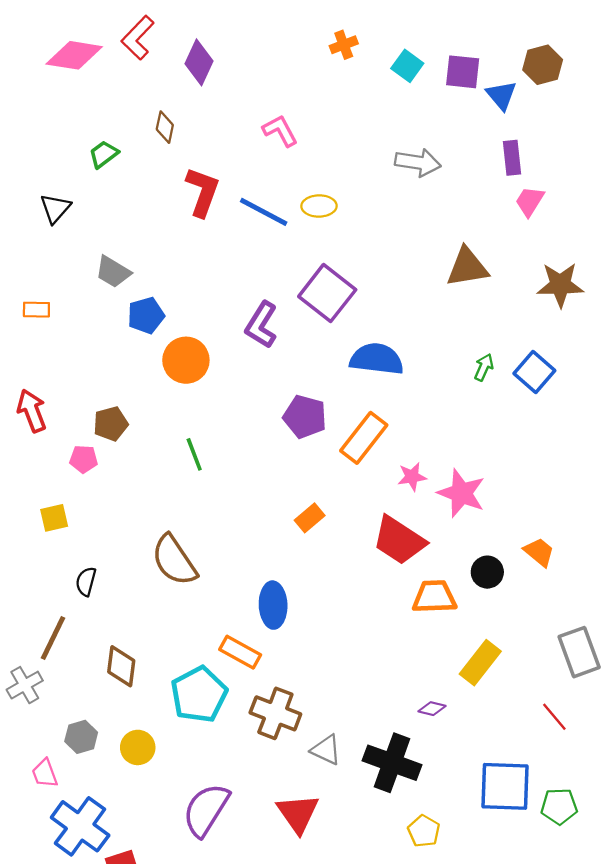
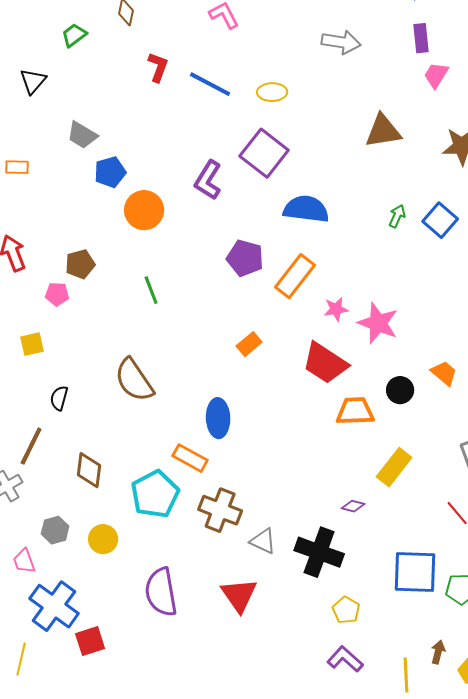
red L-shape: (202, 192) -> (158, 67), size x0.7
yellow ellipse: (319, 206) -> (272, 92), moved
purple semicircle: (206, 810) -> (161, 592), turned -42

